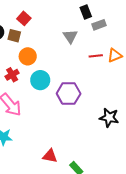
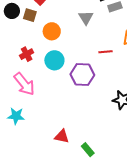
orange circle: (28, 56) -> (52, 31), moved
red line: (96, 56) -> (106, 52), moved

